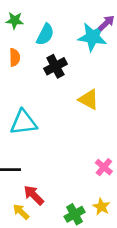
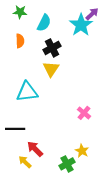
cyan star: (92, 37) -> (81, 25), turned 30
yellow triangle: (89, 99) -> (51, 69), moved, turned 36
pink cross: (104, 167) -> (84, 113), moved
yellow star: (101, 207) -> (82, 151), moved

